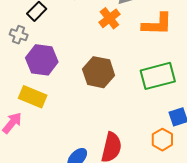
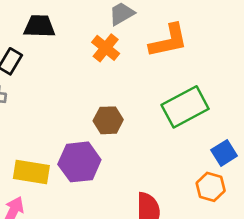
purple hexagon: (42, 60) -> (79, 162), moved
brown hexagon: (99, 72) -> (108, 120), size x0.7

